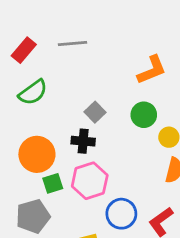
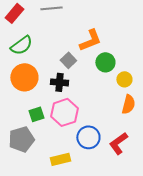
orange L-shape: (152, 70) -> (90, 40), moved
orange circle: (37, 154) -> (24, 77), moved

